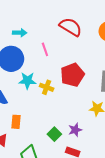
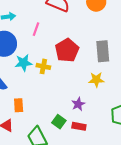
pink line: (45, 49) -> (36, 29), turned 48
green square: (54, 134) -> (59, 122), moved

